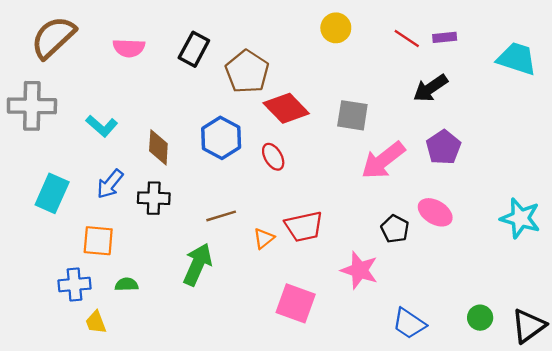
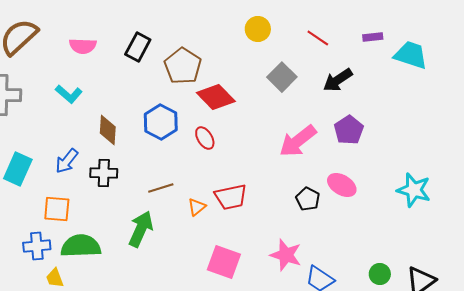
purple rectangle: (445, 37) -> (373, 37), moved
gray square: (352, 115) -> (282, 77), moved, turned 36
cyan L-shape: (102, 126) -> (69, 94), moved
pink star: (359, 270) -> (286, 255), moved
green semicircle: (127, 284) -> (81, 246), size x2.0

